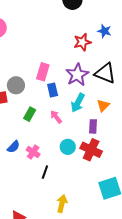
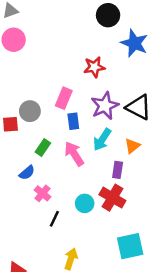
blue star: (104, 31) -> (134, 43), moved, size x1.6
red star: (82, 42) -> (94, 67), moved
pink arrow: (56, 117) -> (74, 154), size x1.5
blue semicircle: (14, 147) -> (27, 173), moved
cyan circle: (68, 147) -> (85, 203), moved

